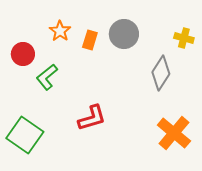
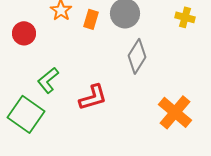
gray diamond: (161, 73) -> (137, 56), moved
green L-shape: (47, 77) -> (48, 80), moved

